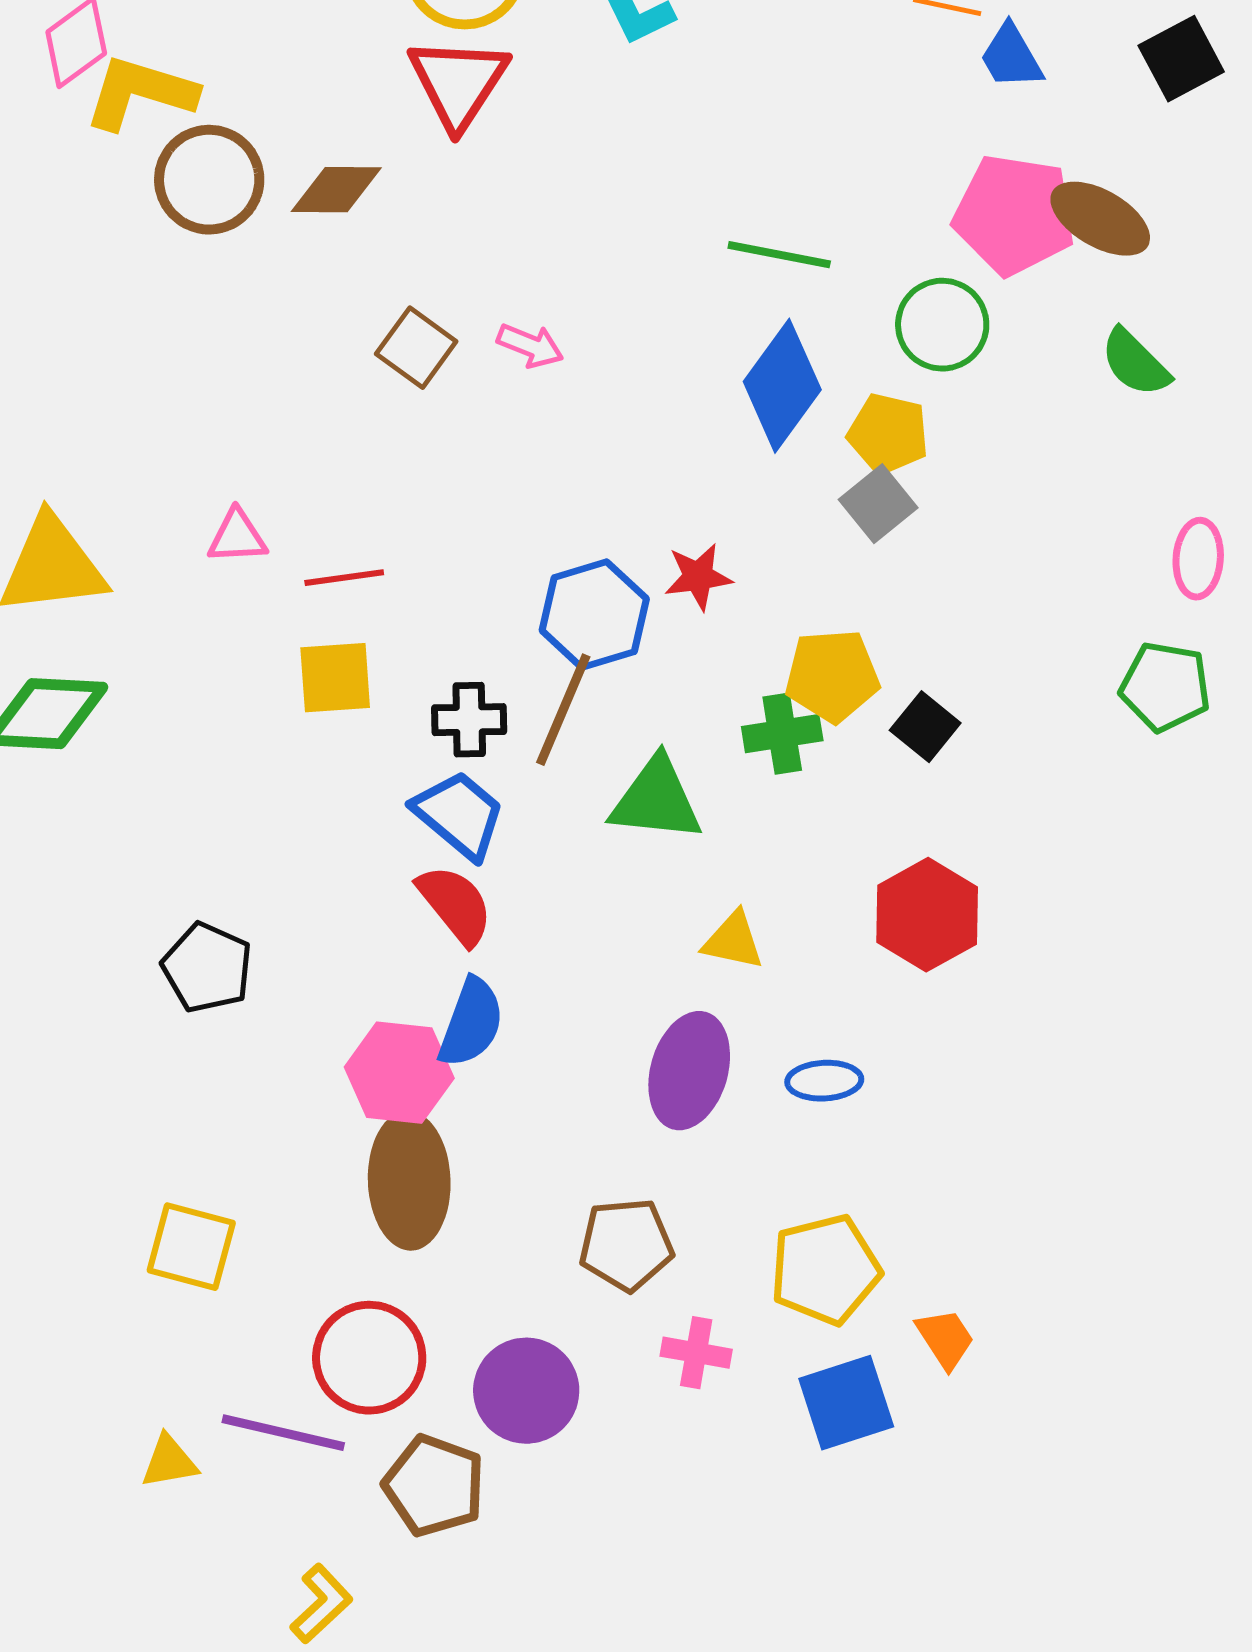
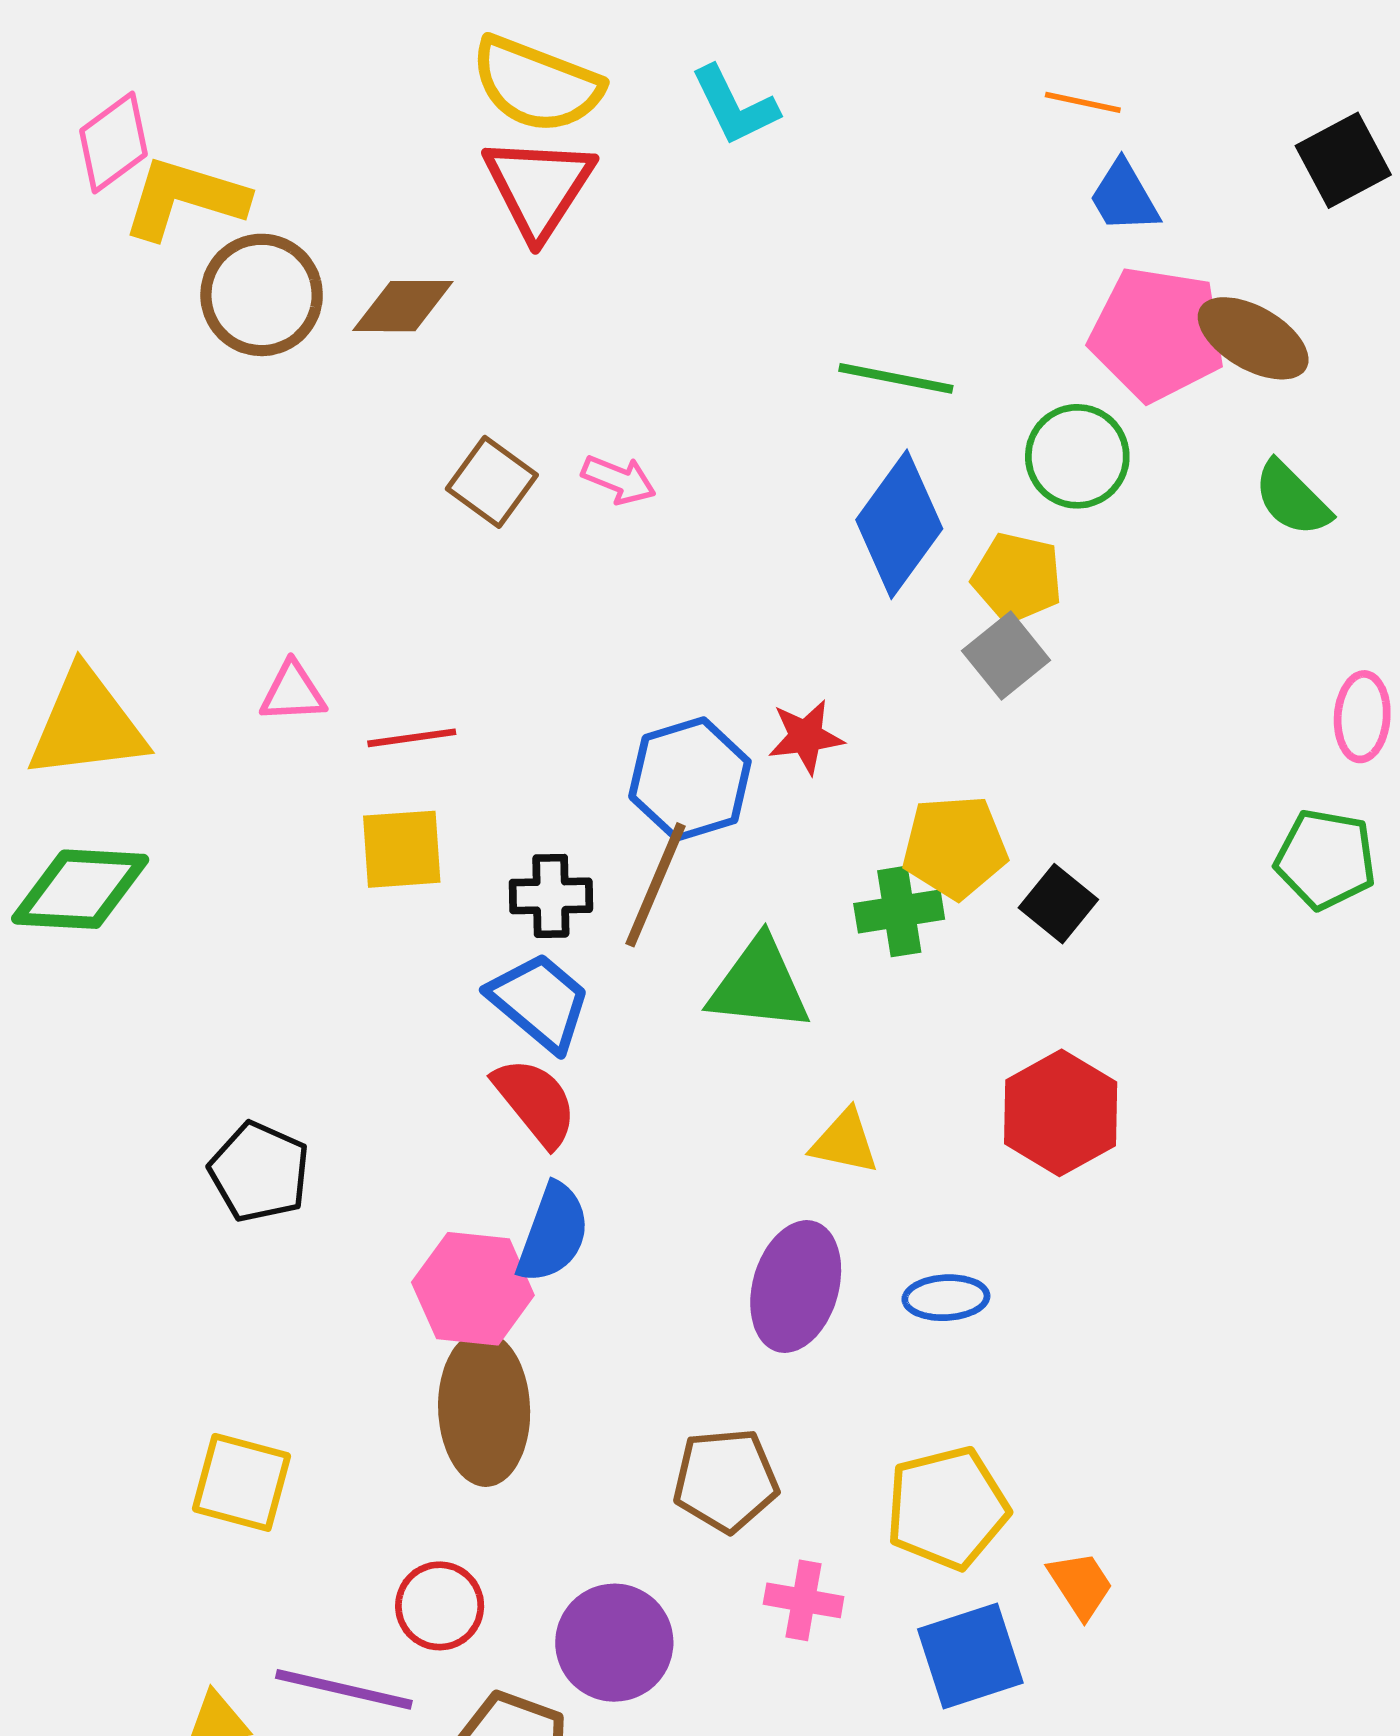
blue trapezoid: (1011, 57) -> (1124, 197), moved
red circle: (369, 1358) -> (440, 1606), size x0.7

